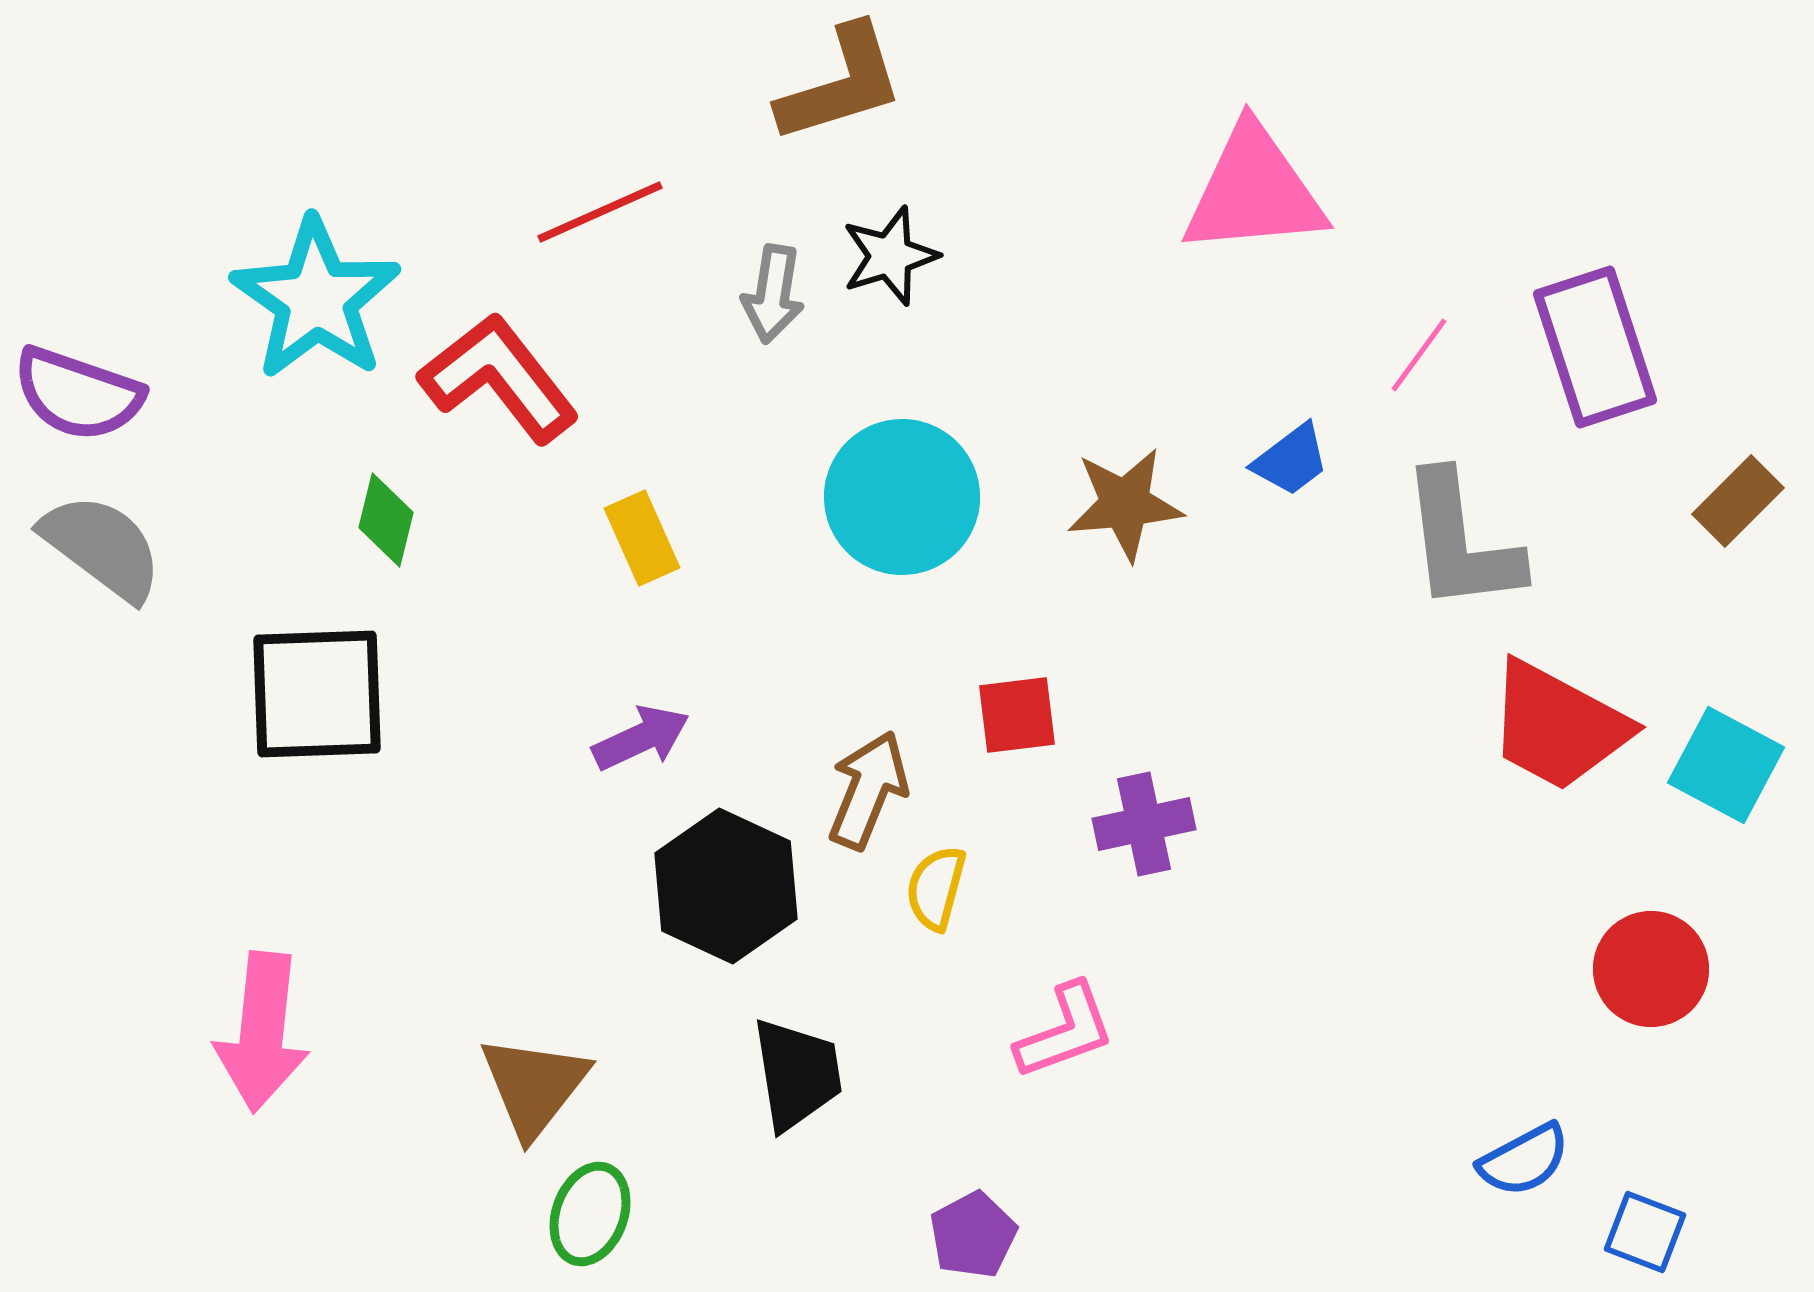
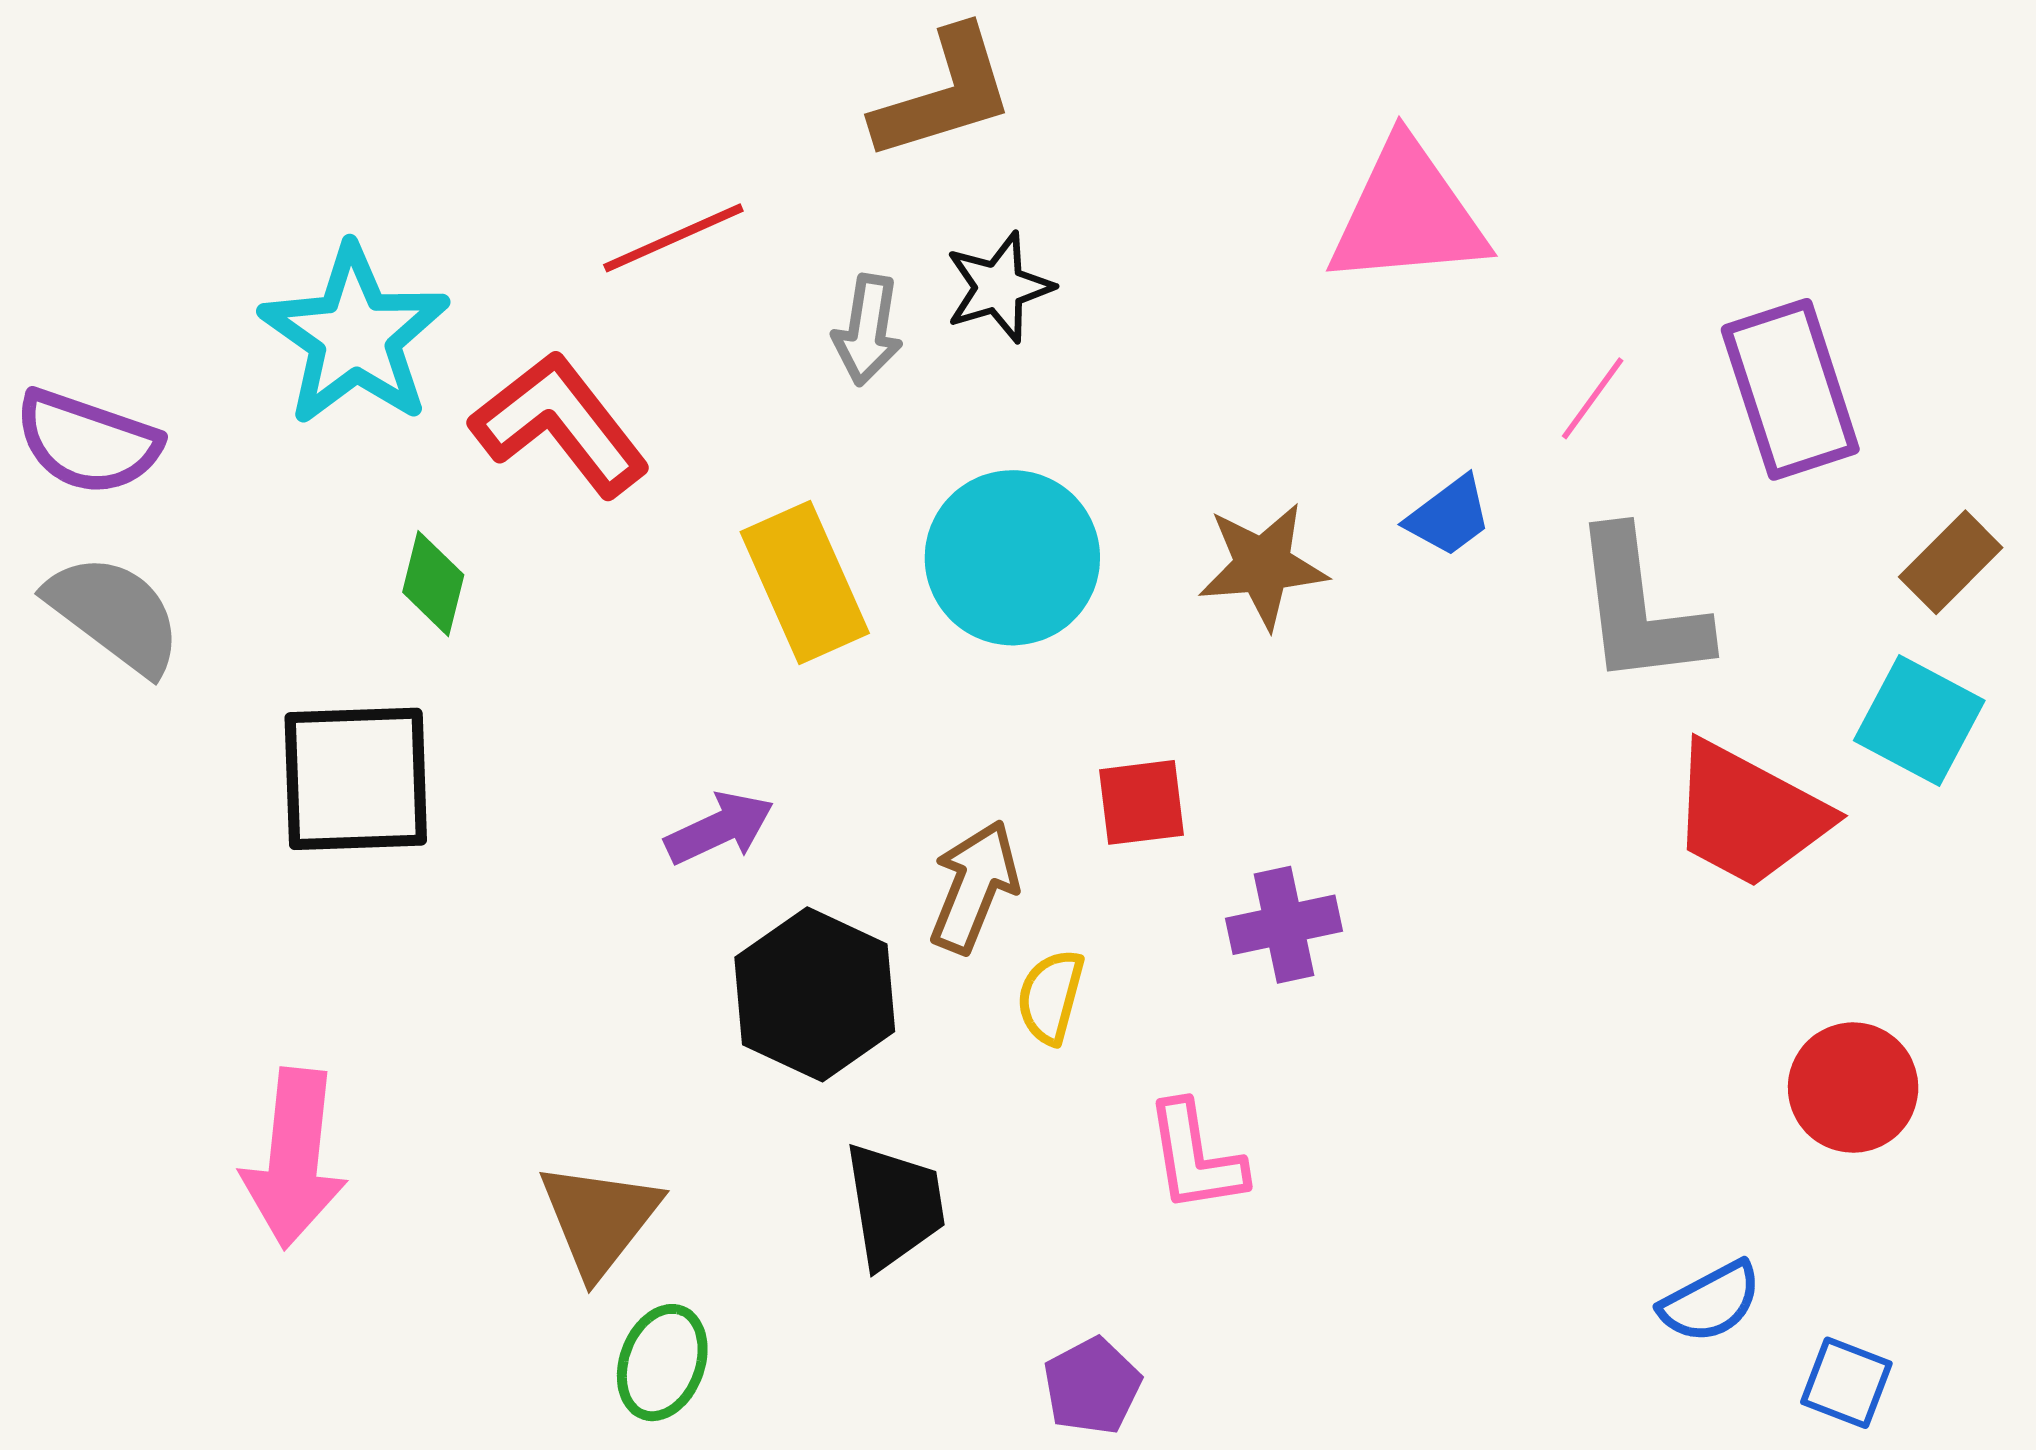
yellow rectangle: (642, 538) -> (805, 582), moved, size x1.5
cyan square: (1726, 765) -> (1919, 721), moved
pink L-shape: (1065, 1031) -> (1195, 1157), turned 101

